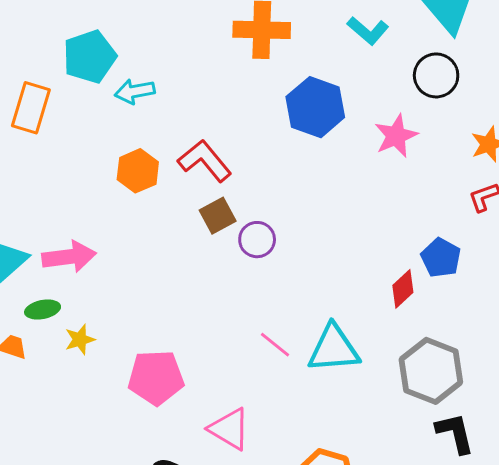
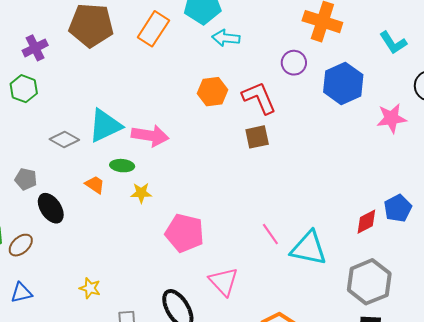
purple circle: (257, 240) -> (294, 63), moved

